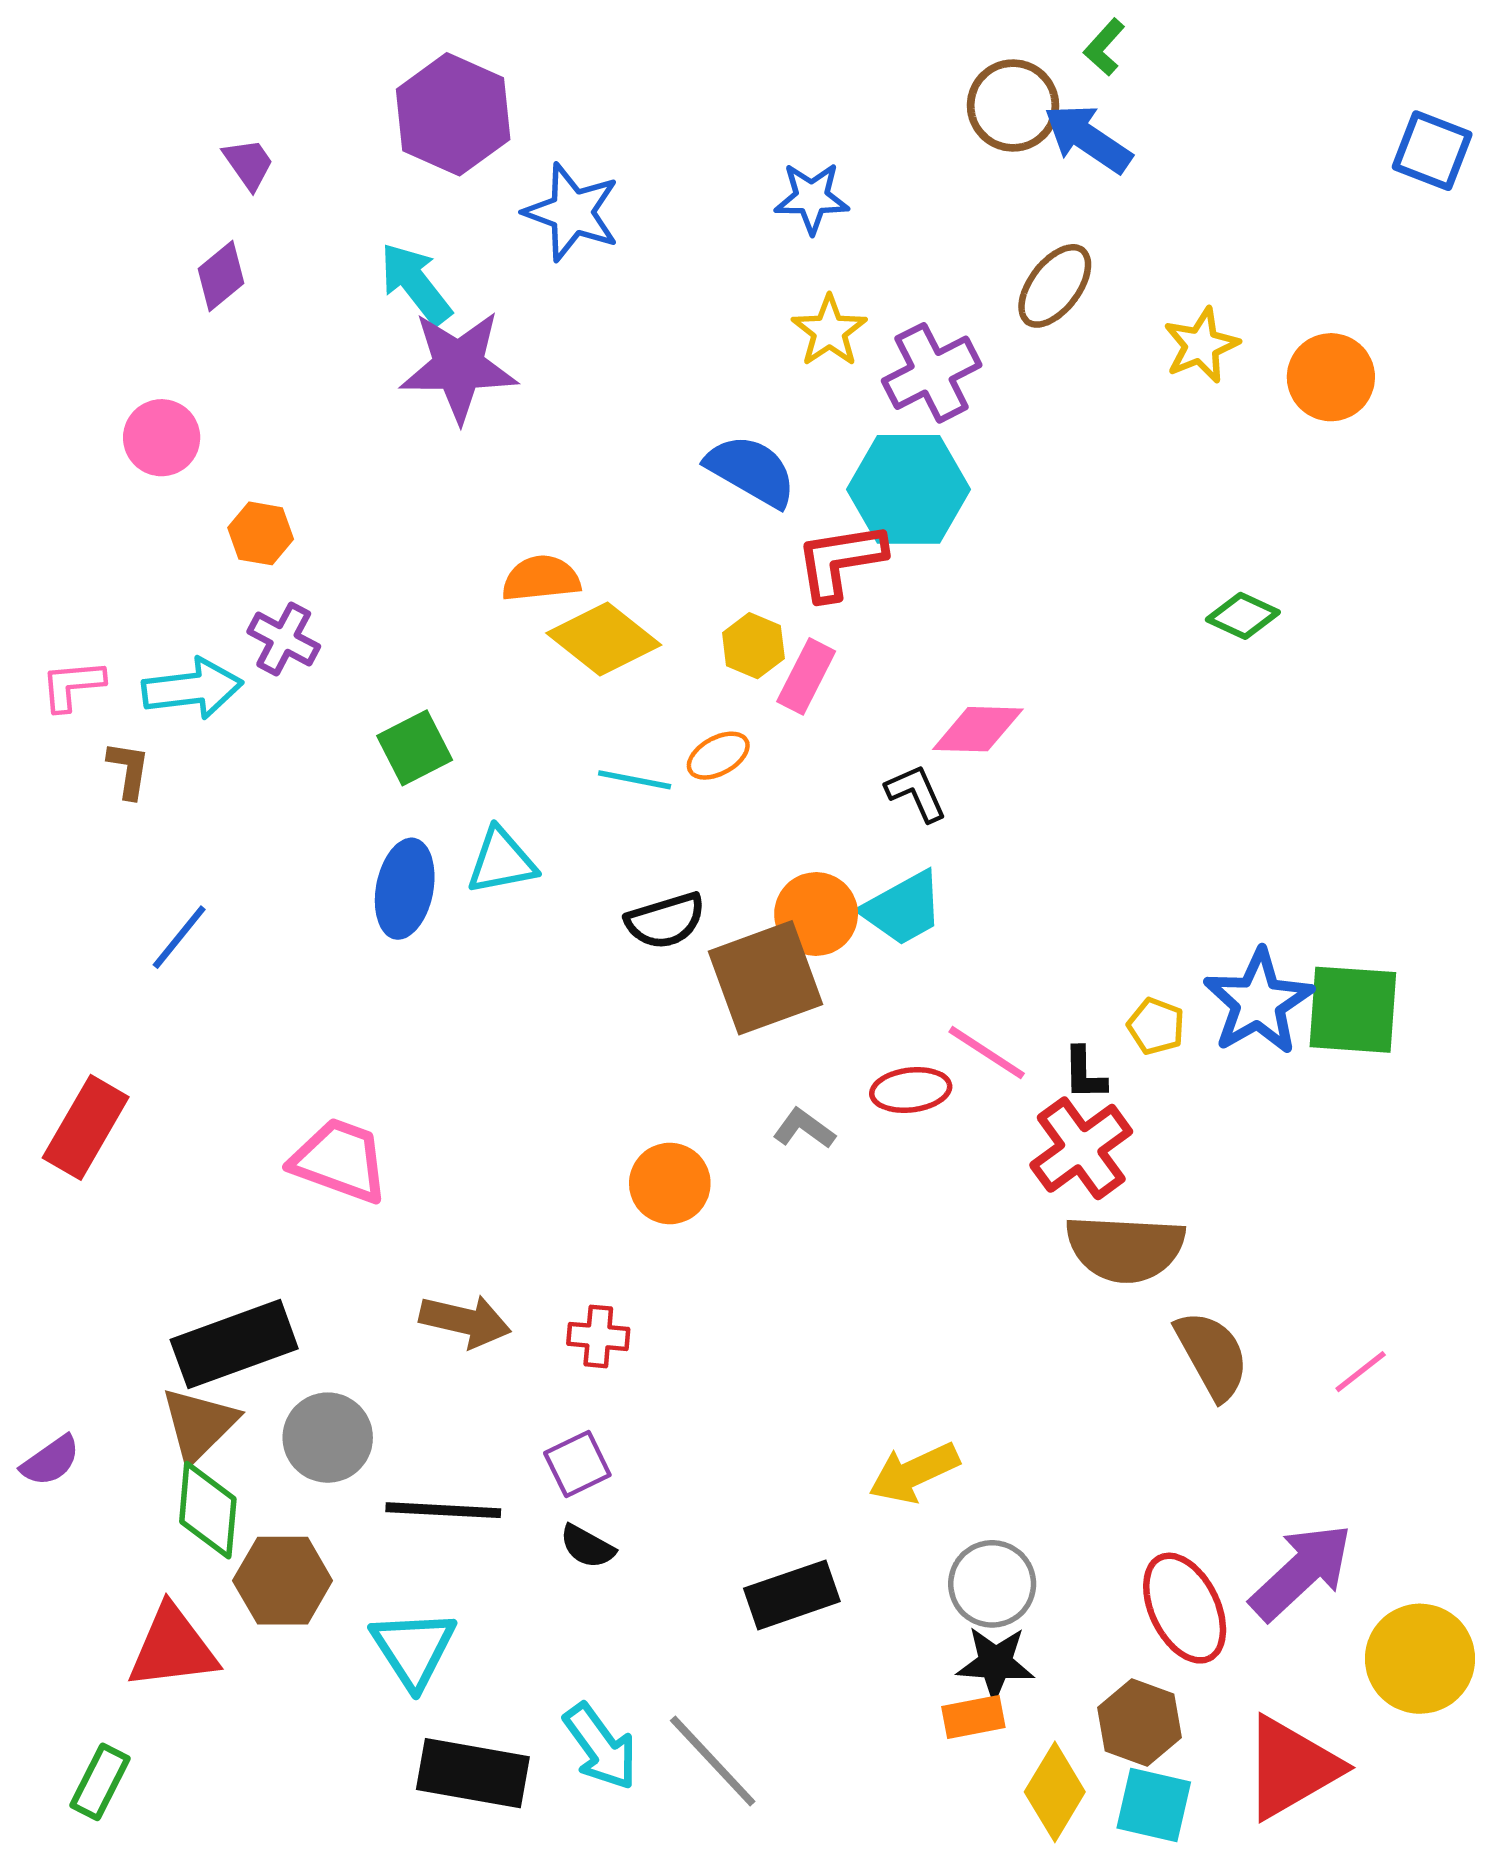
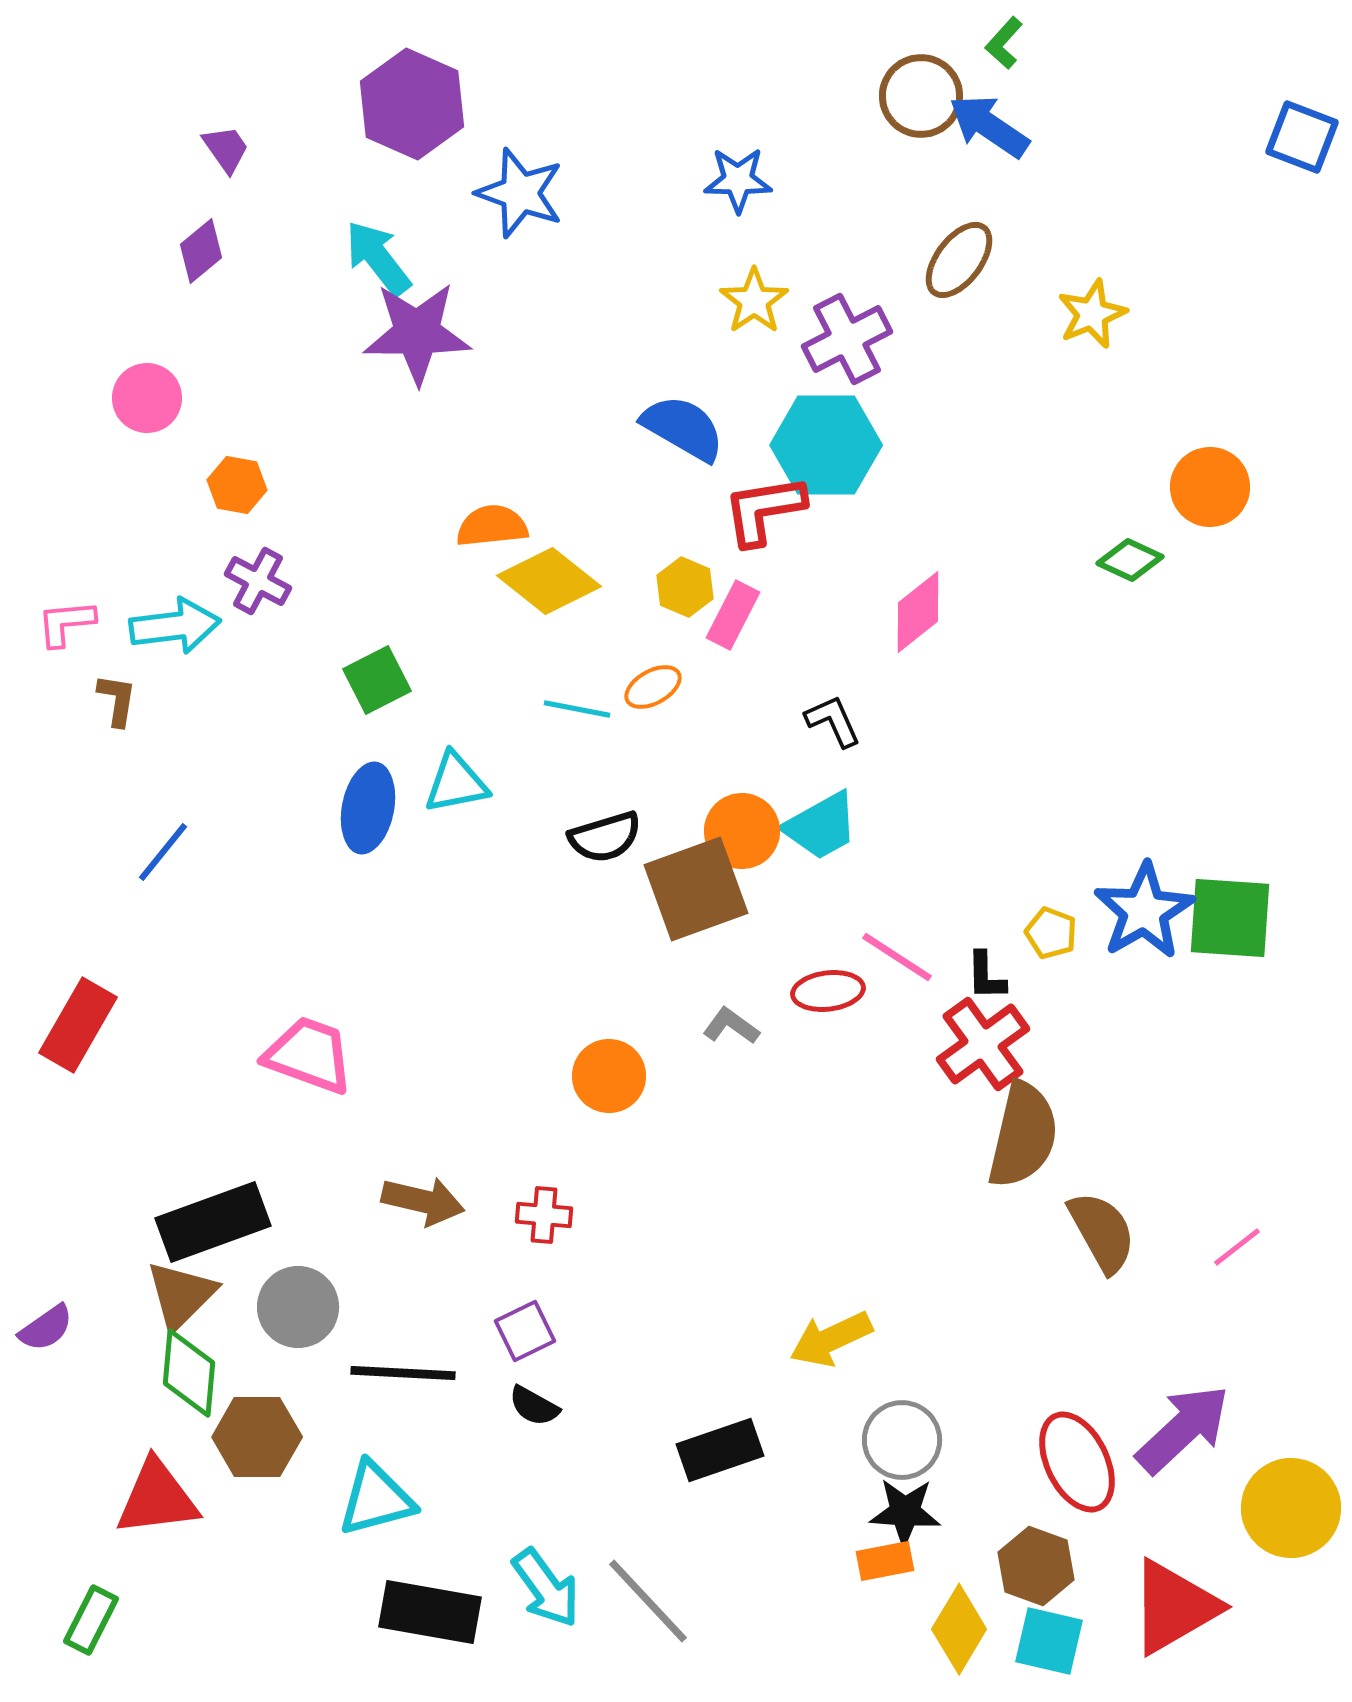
orange circle: (1331, 377) -> (1210, 487), moved
pink diamond: (978, 729) -> (918, 612), moved, turned -40
brown semicircle: (1125, 1248) -> (1023, 1135), turned -80
cyan triangle: (414, 1649) -> (376, 1499), turned 48

